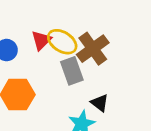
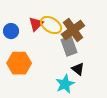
gray rectangle: (72, 71) -> (69, 46), moved

